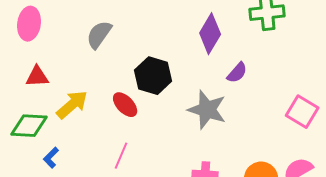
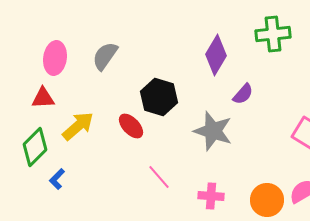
pink ellipse: (29, 24) -> (55, 58), moved
green diamond: (29, 126) -> (35, 147), turned -48
pink line: (121, 156) -> (159, 177), moved, turned -64

